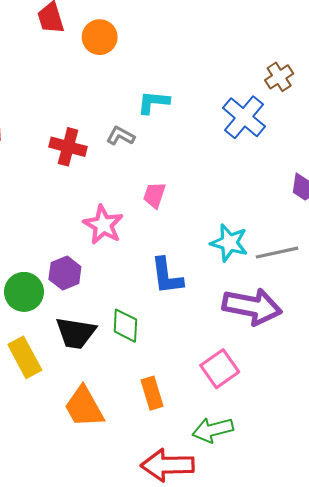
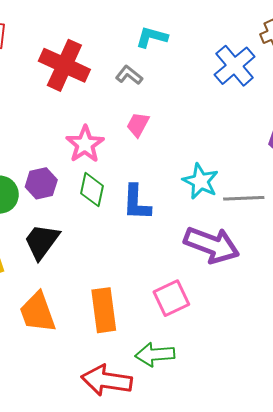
gray L-shape: (121, 136) -> (129, 75), moved
red cross: (68, 147) -> (64, 65), size x1.4
green diamond: (125, 326) -> (92, 190), moved
black trapezoid: (76, 333) -> (42, 241), turned 108
orange rectangle: (152, 393) -> (104, 310), size x1.4

